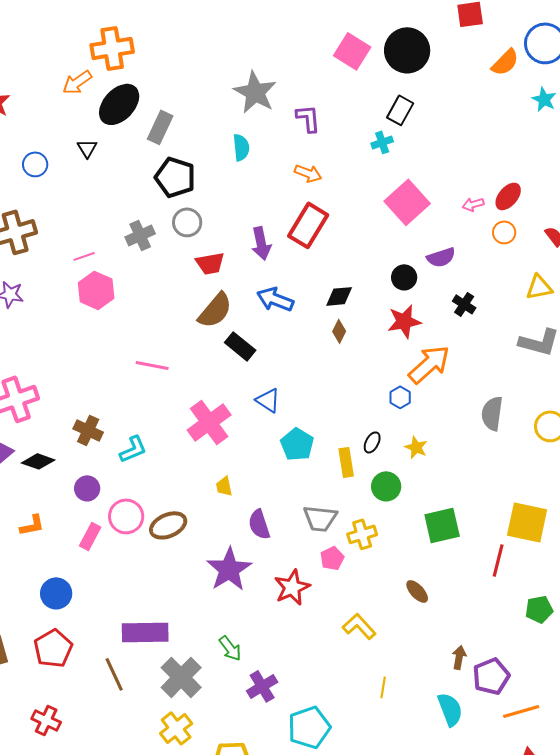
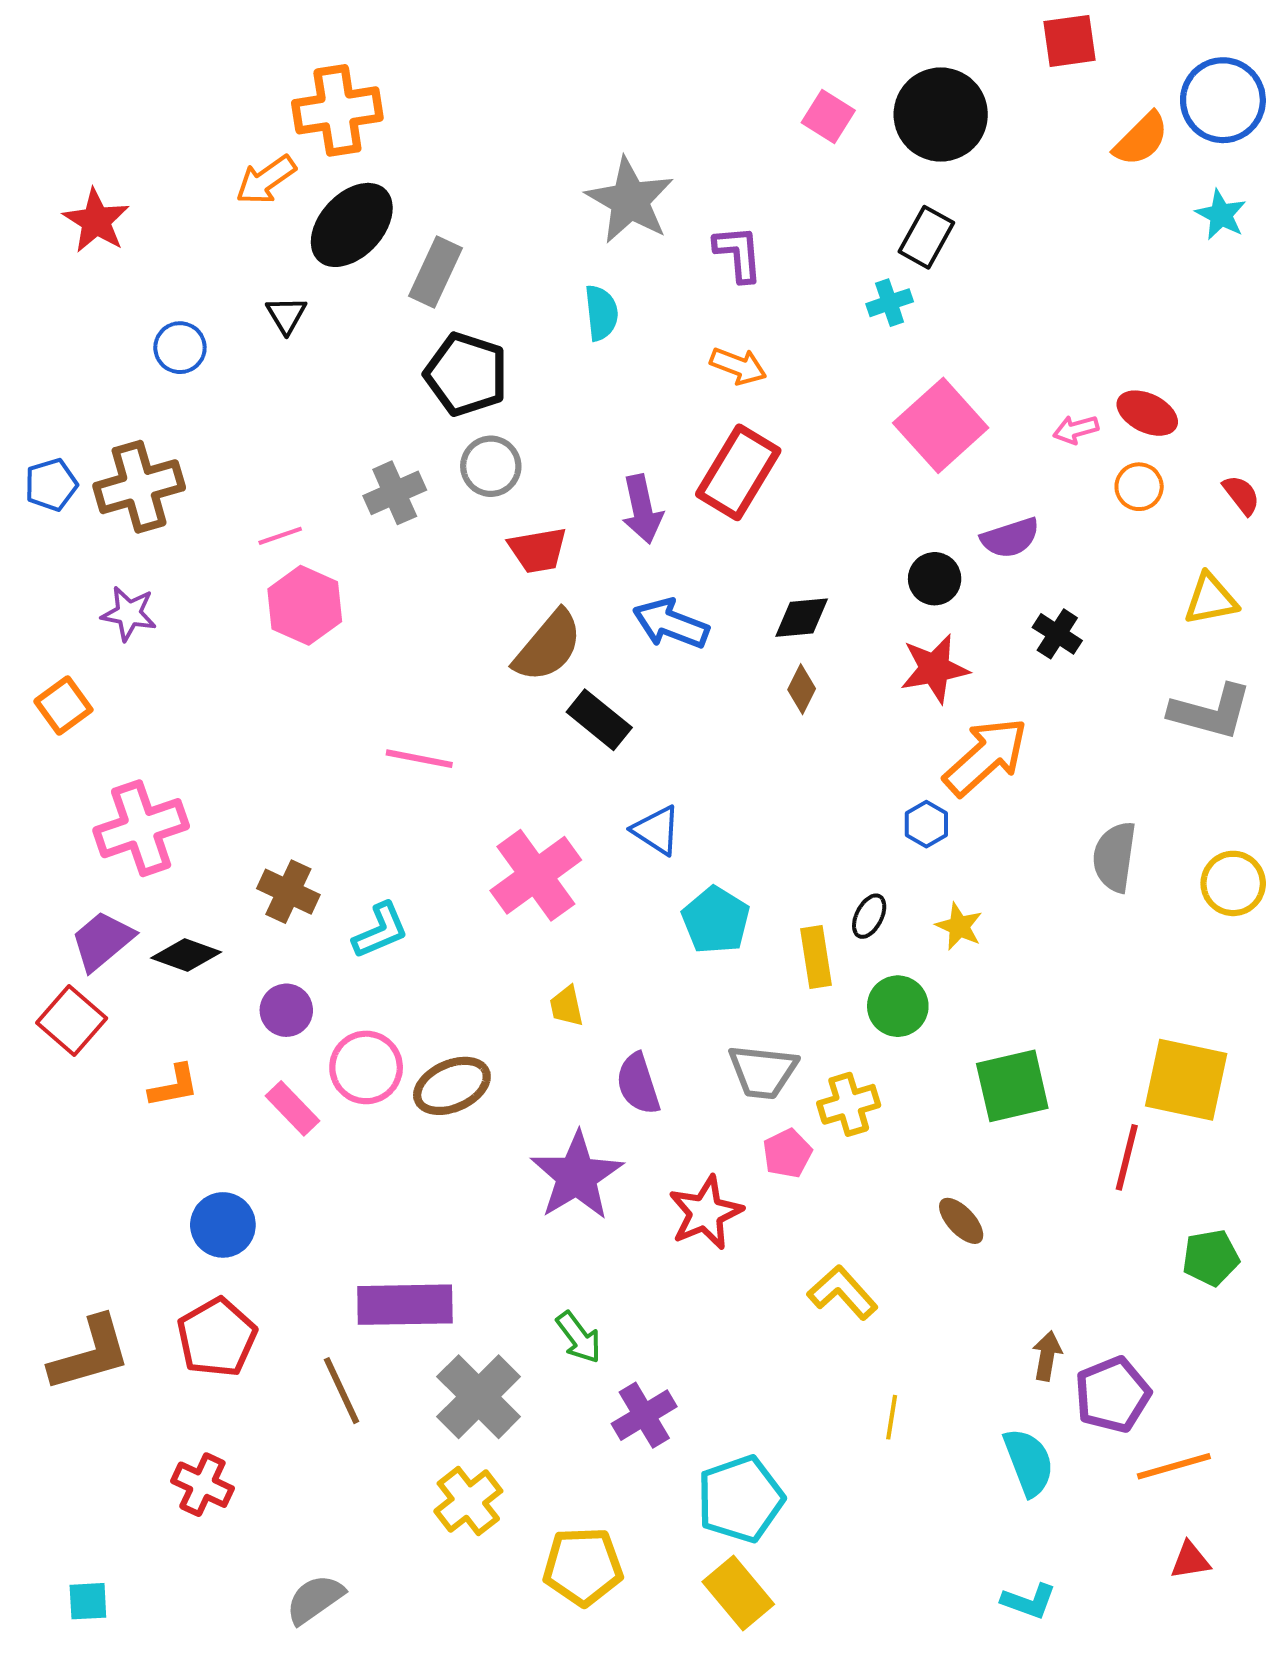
pink square: (352, 51) -> (828, 117), size x0.7
red ellipse: (508, 196) -> (1147, 413), turned 76
pink rectangle: (90, 536) -> (292, 1108), turned -72

